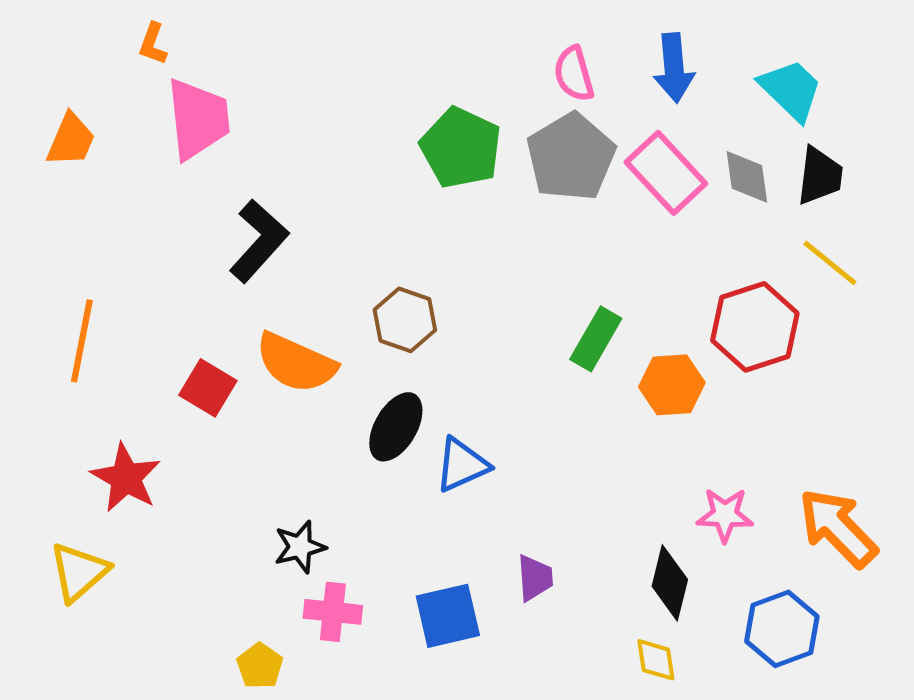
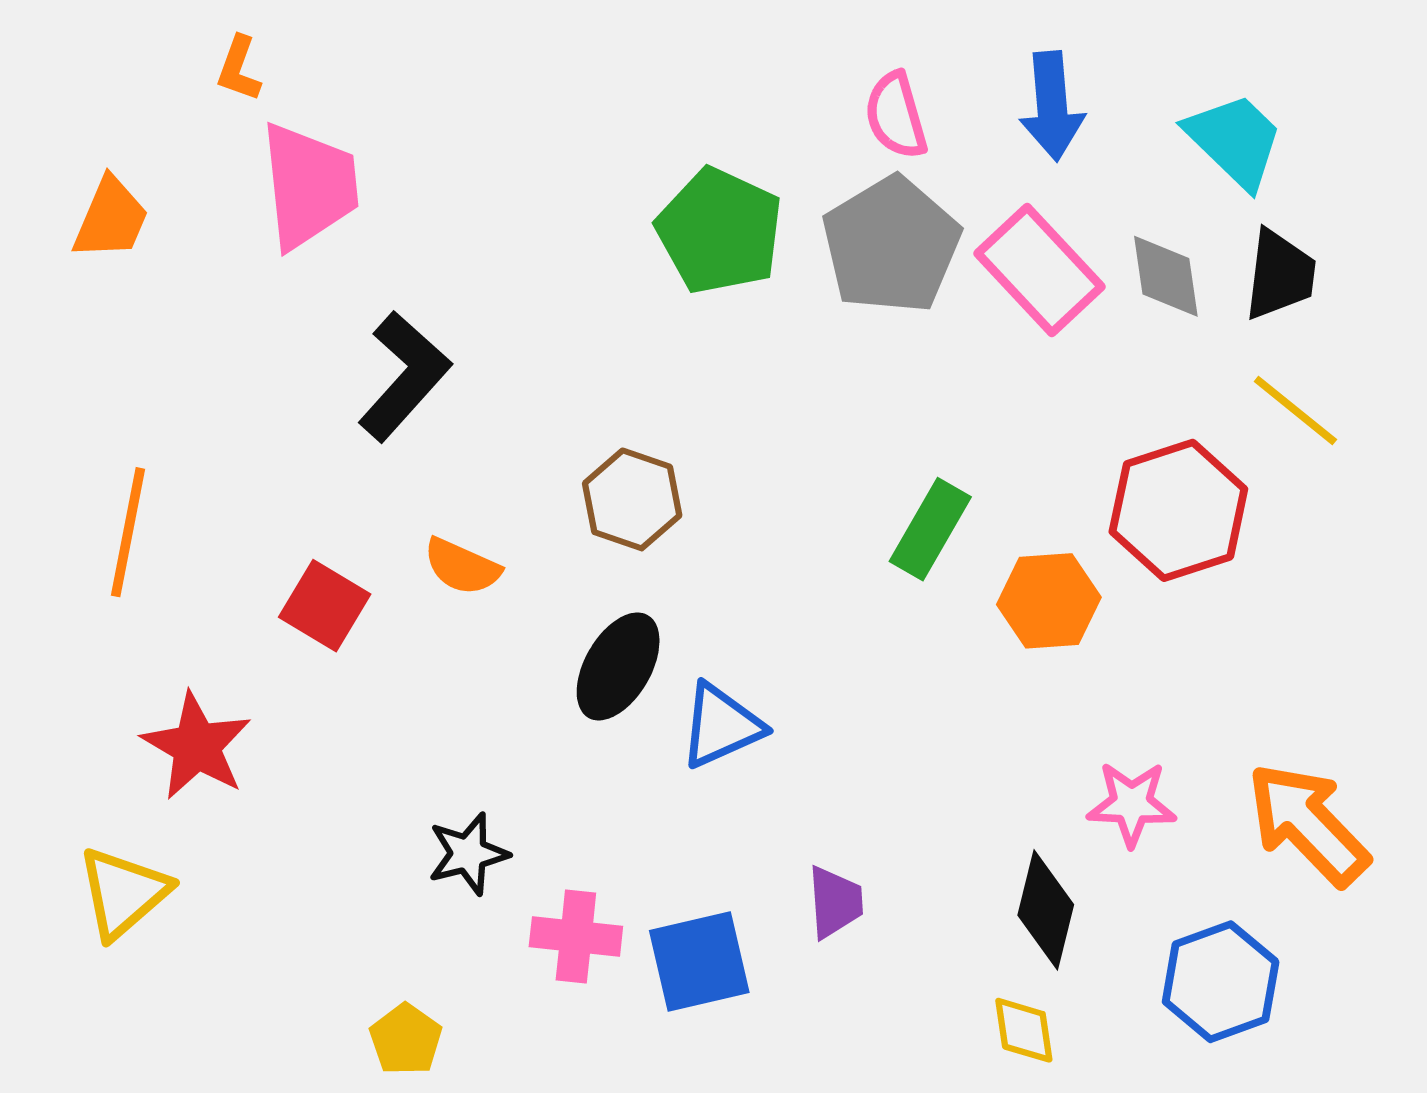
orange semicircle: (296, 363) -> (462, 567), size x0.6
pink cross: (333, 612) -> (576, 936), moved

